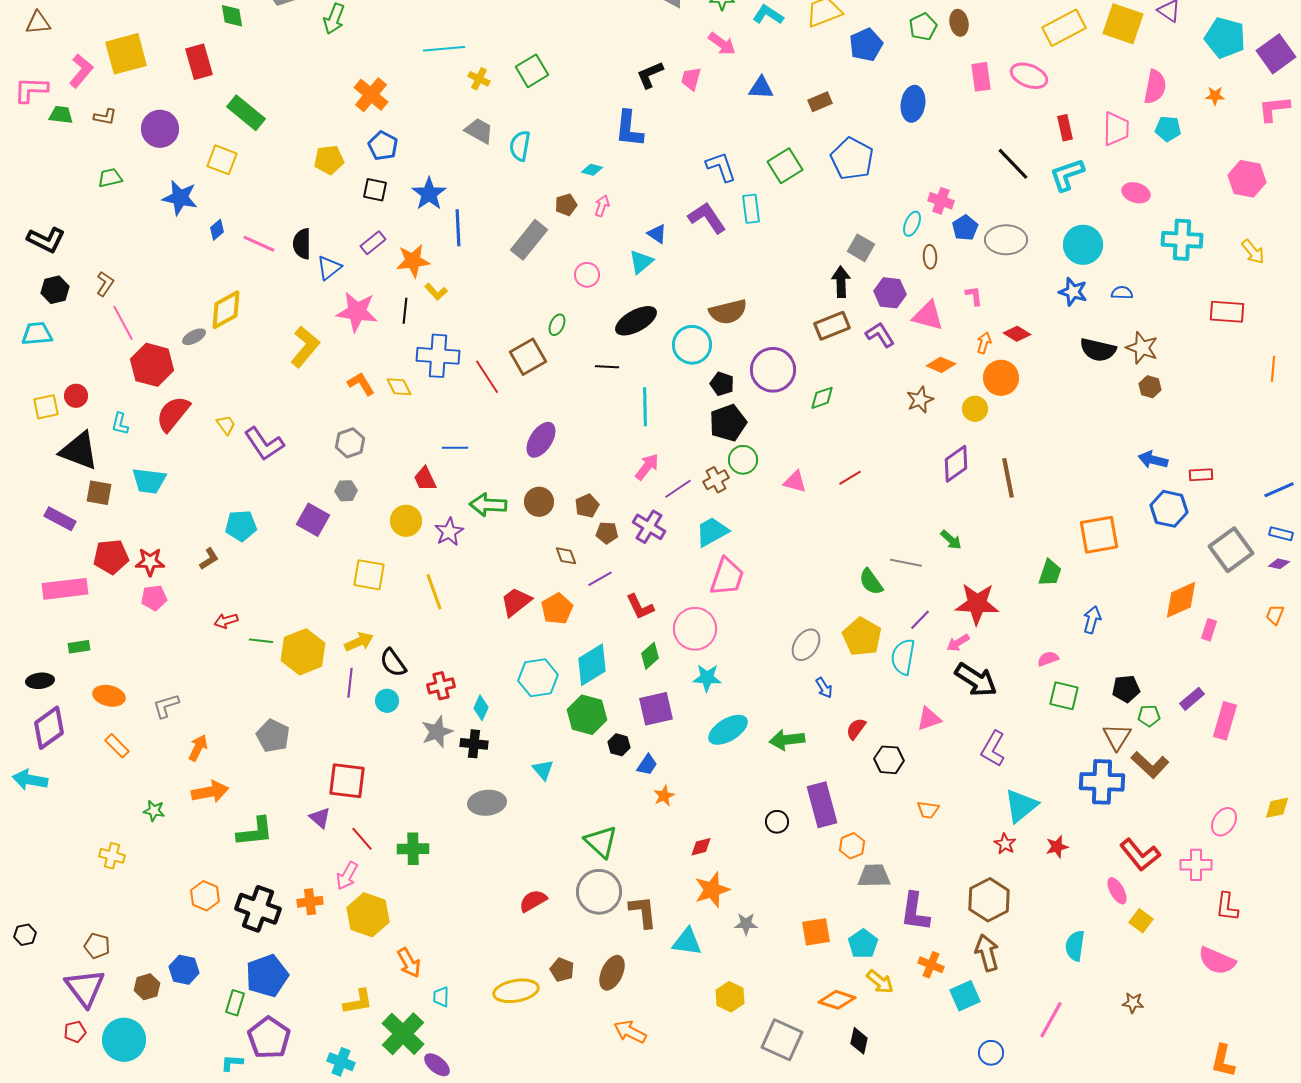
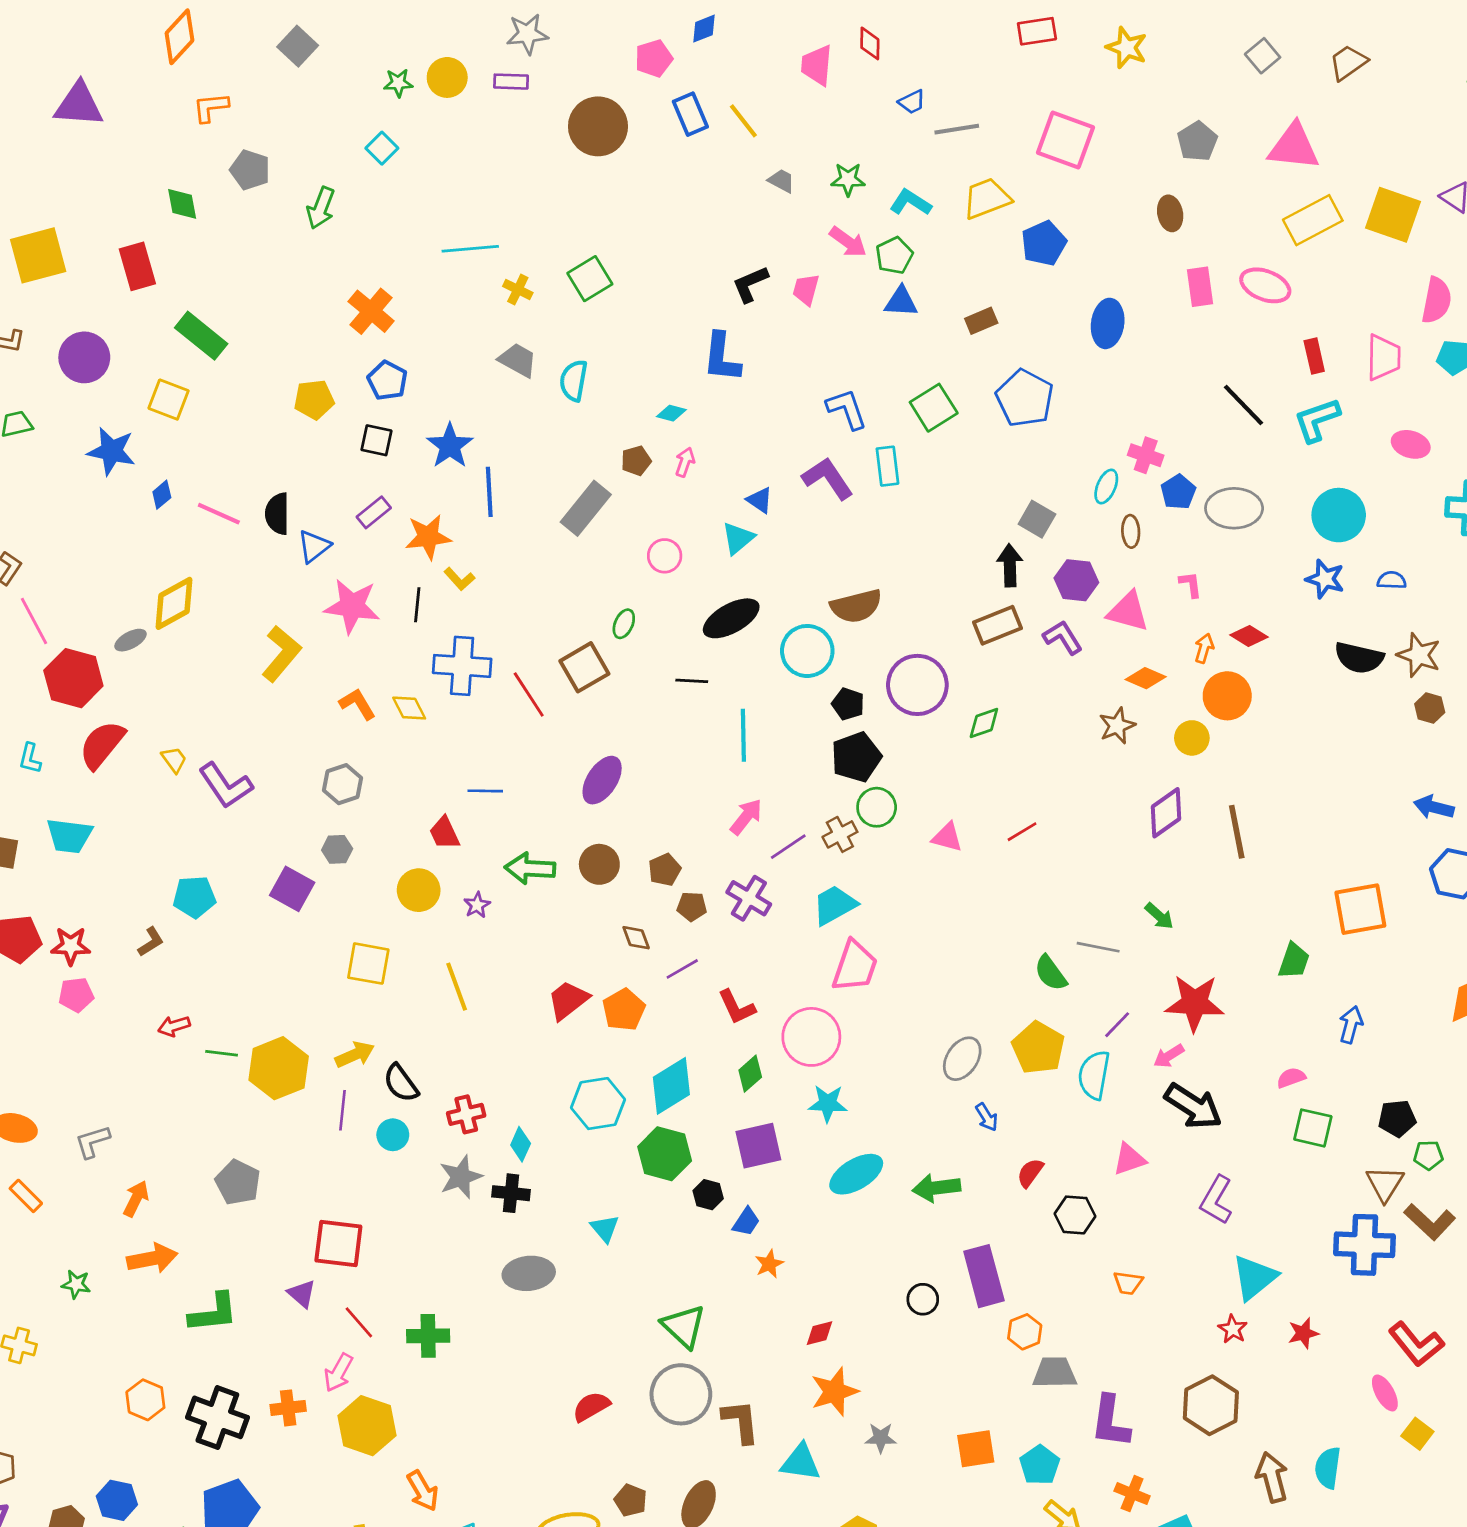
green pentagon: (923, 27) -> (894, 255), moved
purple star: (449, 532) -> (477, 905), size x0.7
brown arrow: (987, 953) -> (1272, 1477), moved

